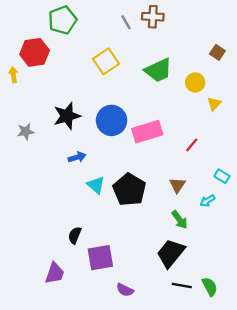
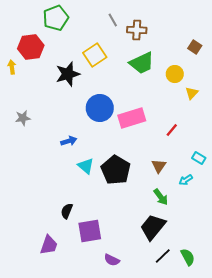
brown cross: (153, 17) -> (137, 30), moved
black star: (67, 116) -> (68, 74), moved
black line: (182, 285) -> (163, 256), turned -54

